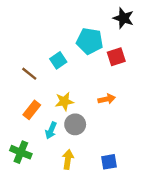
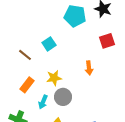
cyan pentagon: (90, 41) -> (75, 16), moved
red square: (116, 57) -> (107, 41), moved
orange arrow: (107, 99) -> (89, 68), moved, turned 96

